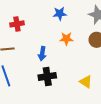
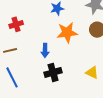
orange star: (66, 39) -> (67, 33), size x1.5

